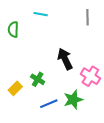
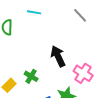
gray line: (87, 17) -> (80, 15), turned -42

